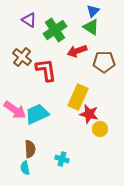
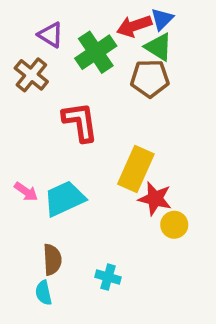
red arrow: (77, 51) -> (134, 26), moved
brown cross: (22, 57) -> (31, 75), moved
brown pentagon: (104, 62) -> (150, 78), moved
pink arrow: (15, 110) -> (26, 192), size x0.6

